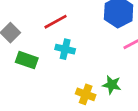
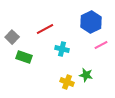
cyan cross: (65, 49) -> (62, 49), moved

